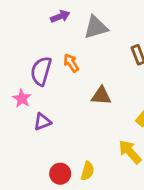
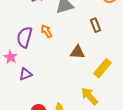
brown triangle: (101, 96) -> (78, 52), moved

